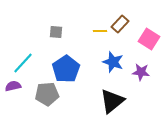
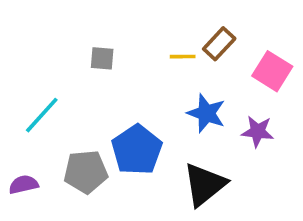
blue pentagon: (66, 69) -> (137, 150), moved
purple semicircle: (13, 86) -> (23, 185), moved

